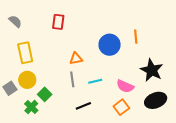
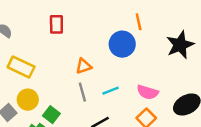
orange line: (136, 37) -> (139, 22), moved
yellow rectangle: (25, 53) -> (21, 67), turned -45
black star: (152, 70) -> (180, 45), moved, turned 30

